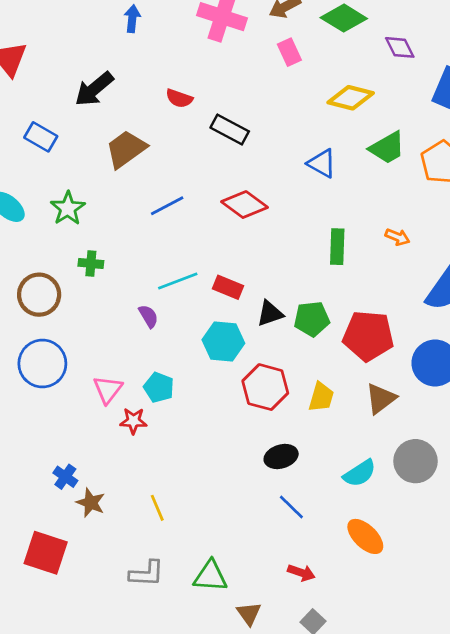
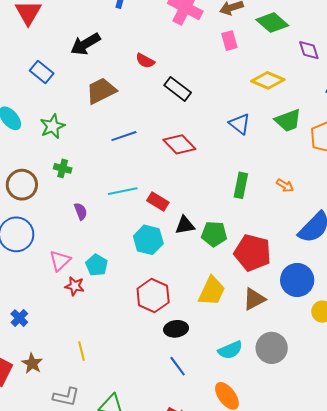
purple semicircle: (148, 316) -> (81, 211), moved
red hexagon: (265, 387) -> (153, 296), moved
yellow trapezoid: (321, 397) -> (212, 291), size x1.4
brown star: (91, 503) -> (32, 363), moved

